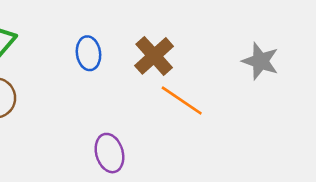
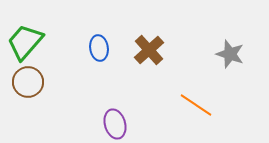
orange line: (182, 101) -> (196, 105), moved

